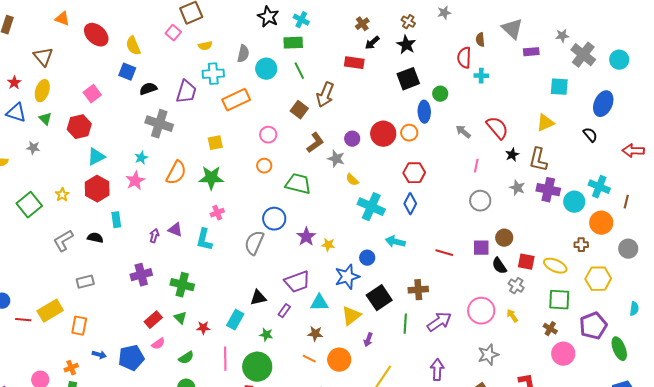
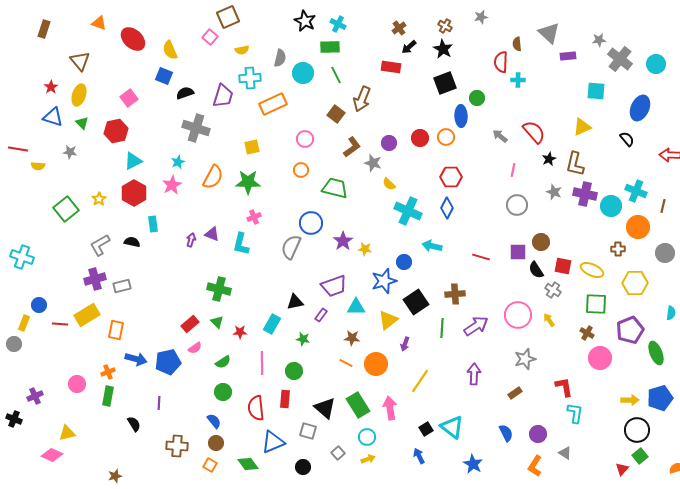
red circle: (383, 134) -> (420, 138), size x0.7
purple cross: (141, 275) -> (95, 279), moved
blue arrow: (99, 355) -> (136, 359), size x1.5
green circle: (257, 367) -> (294, 371), size x0.6

